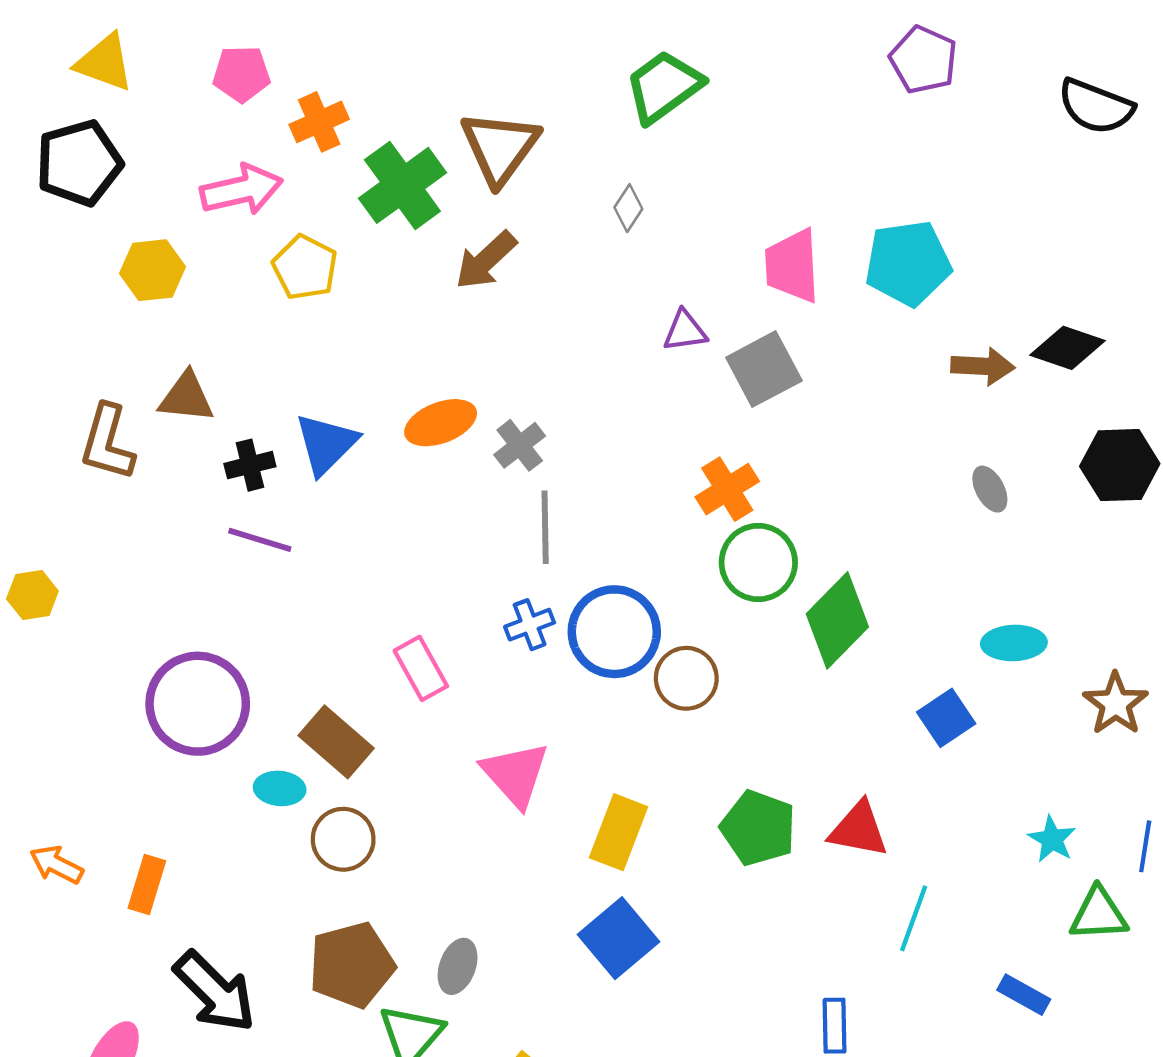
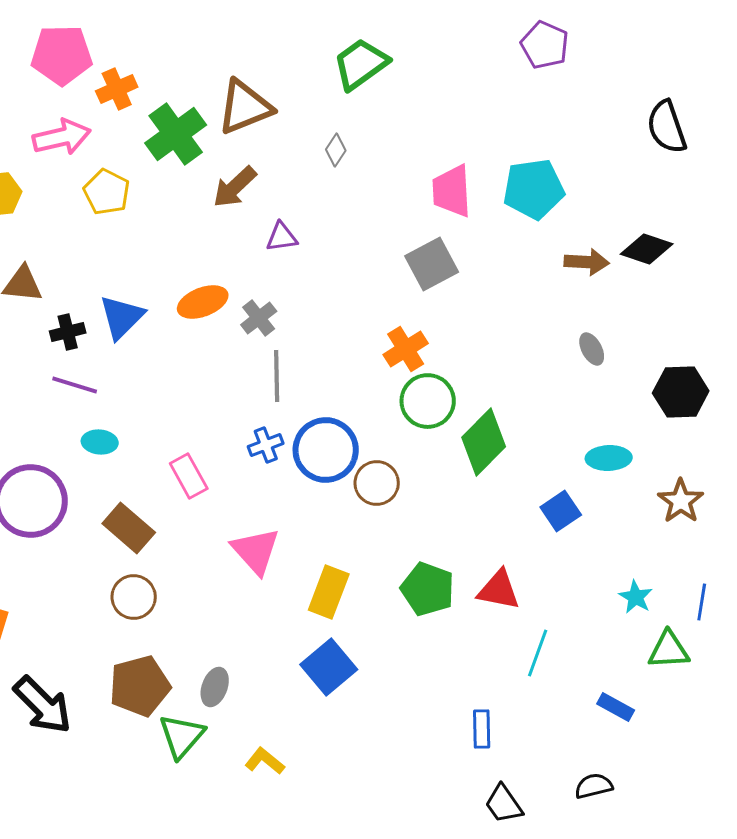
pink pentagon: (241, 74) -> (62, 55), size x1.5
black semicircle: (1096, 106) -> (667, 127), moved, turned 50
brown triangle: (500, 147) -> (245, 107), turned 32
purple triangle: (685, 331) -> (282, 237), moved
black hexagon: (1120, 465) -> (681, 392), moved
cyan ellipse: (280, 788) -> (100, 442), moved

